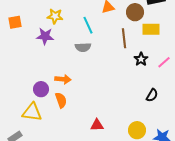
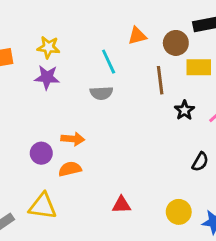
yellow star: (55, 16) -> (48, 47), moved
orange semicircle: (61, 100) -> (70, 169), turned -84
yellow triangle: (32, 112) -> (43, 206), moved

